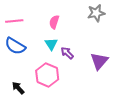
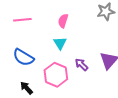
blue semicircle: (15, 46) -> (23, 57), moved
purple arrow: (67, 53) -> (81, 65), moved

